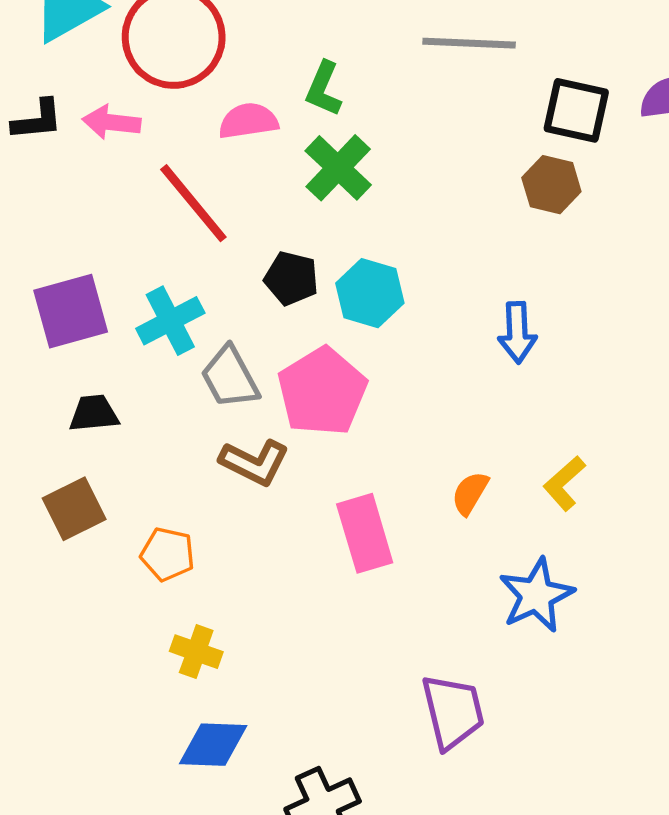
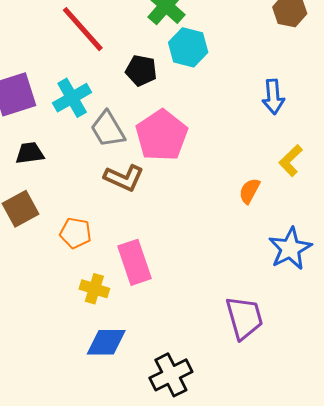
cyan hexagon: (370, 293) -> (188, 47), moved
yellow L-shape: (564, 483) -> (291, 161), moved
pink rectangle: (365, 533) -> (134, 262), moved

